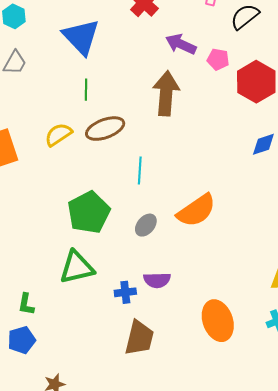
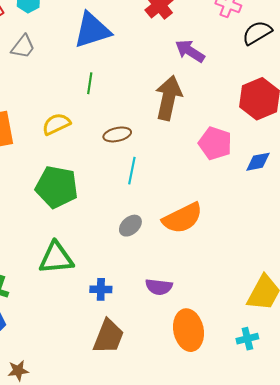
blue triangle: (81, 37) -> (92, 30), turned 48
pink pentagon: (218, 59) -> (215, 143), moved, size x1.5
brown ellipse: (105, 129) -> (117, 134), moved, size x0.7
green pentagon: (89, 212) -> (57, 187), moved, turned 30
purple semicircle: (157, 280) -> (159, 287), moved

